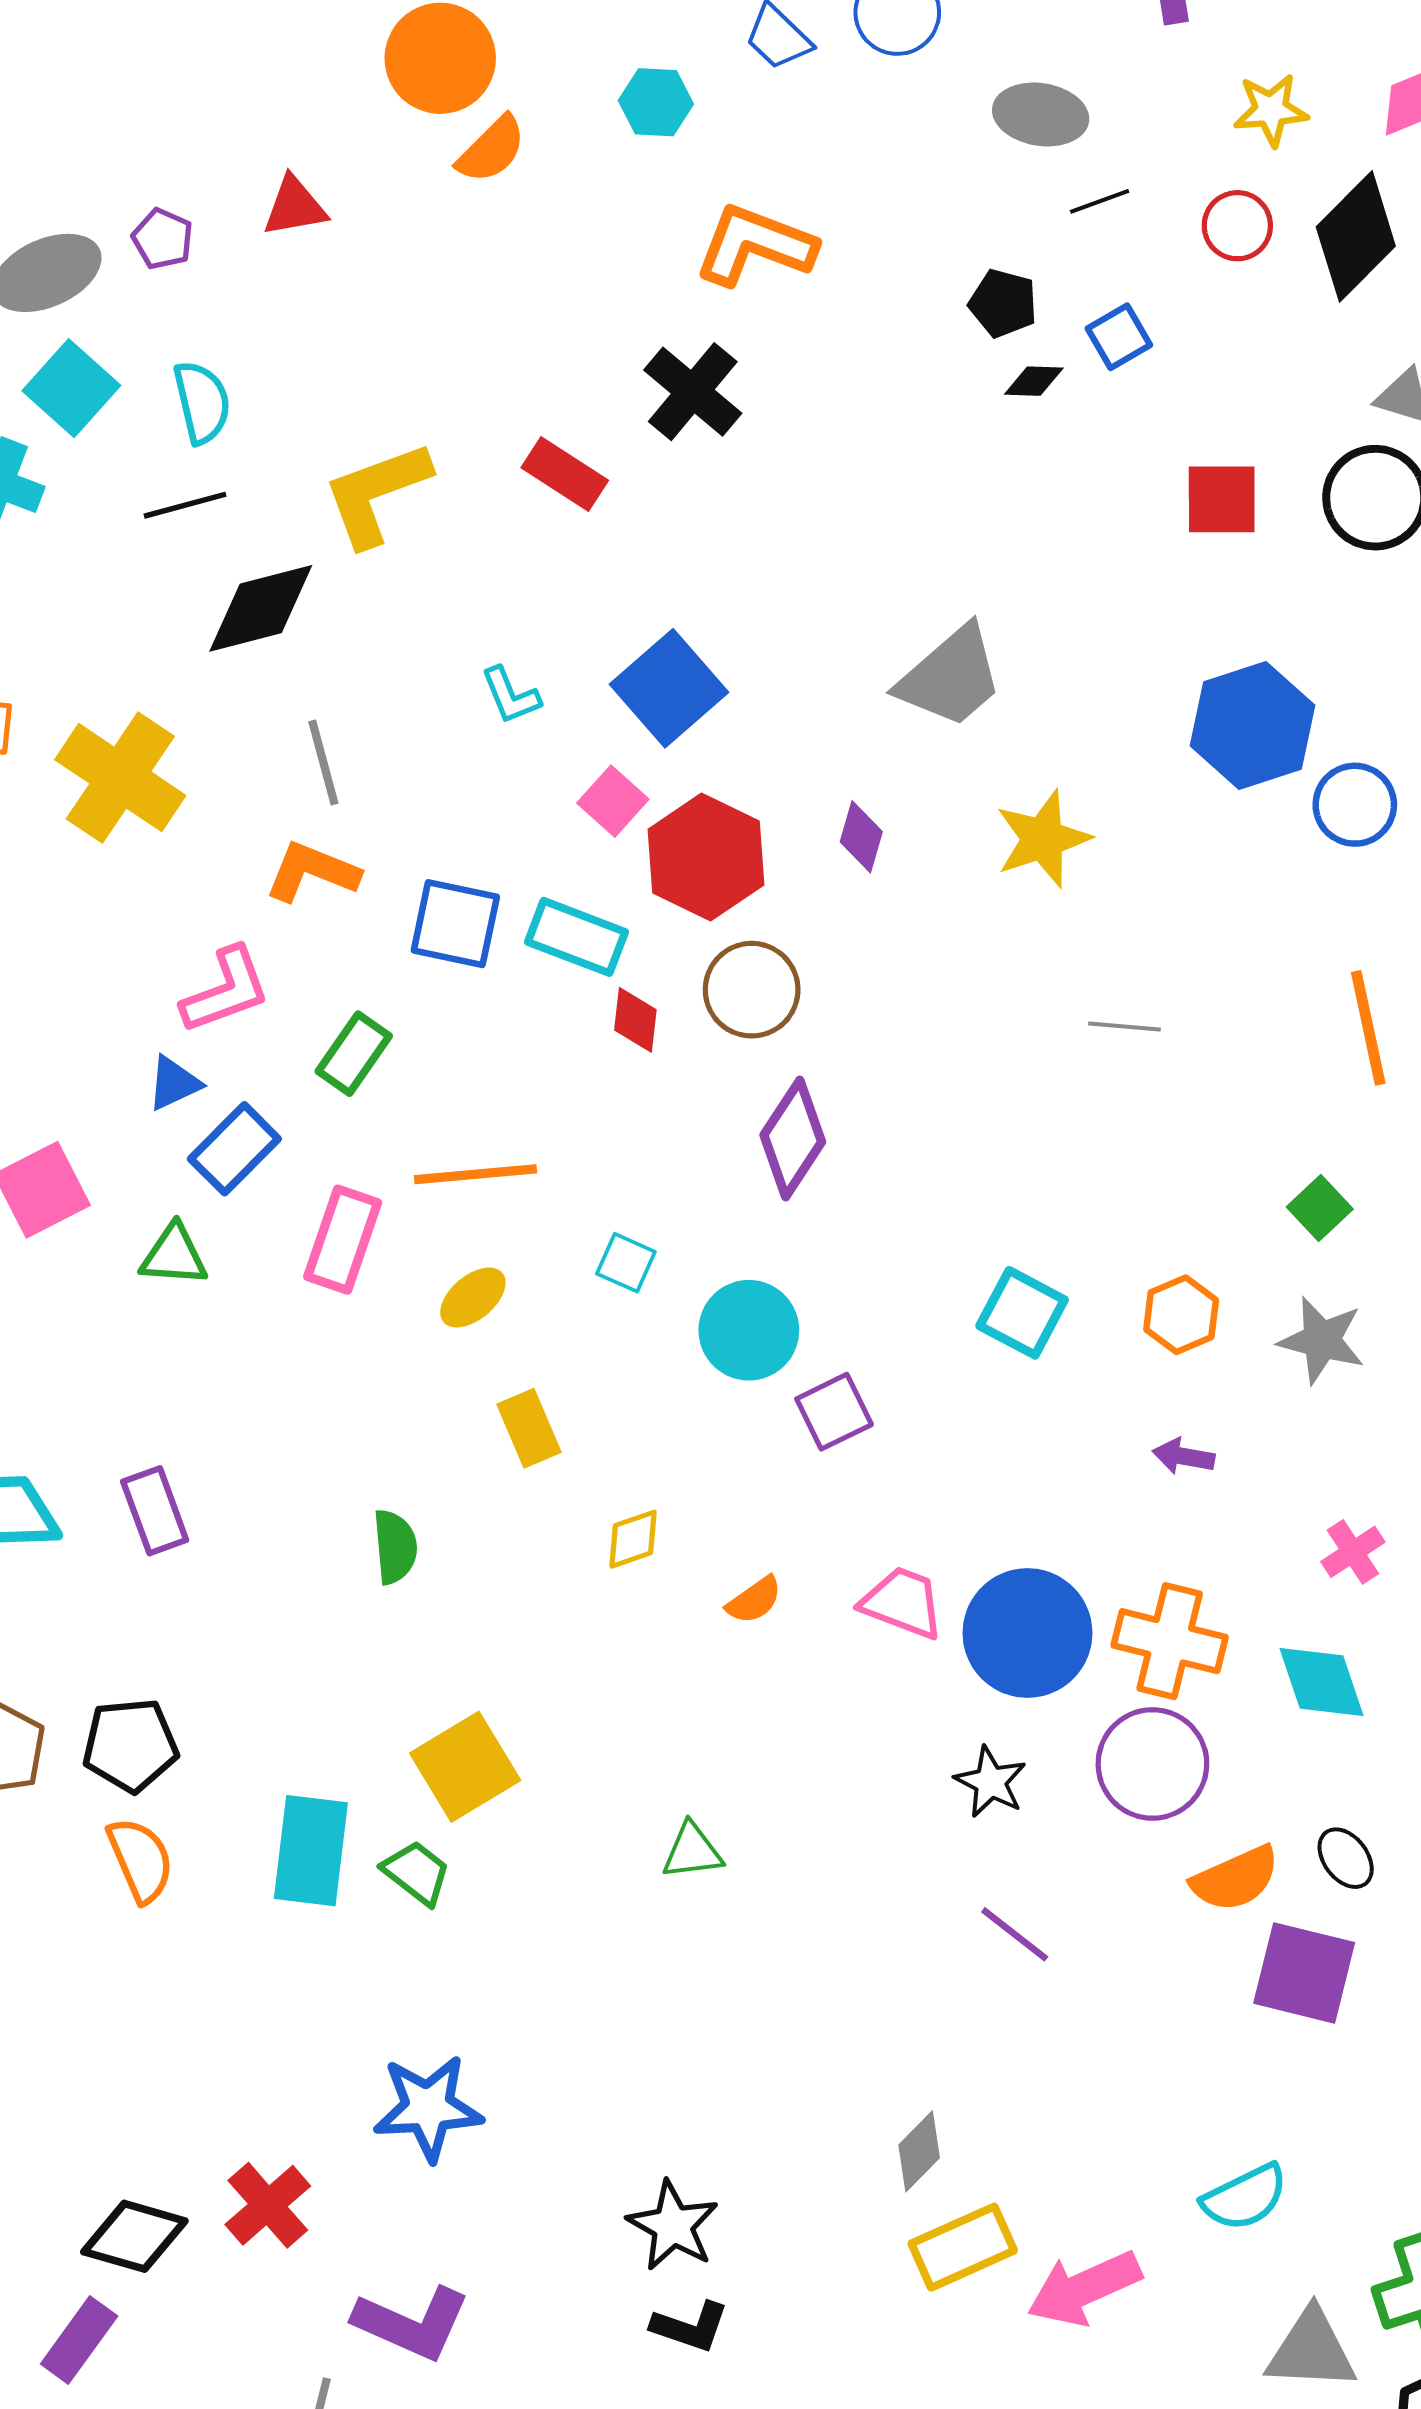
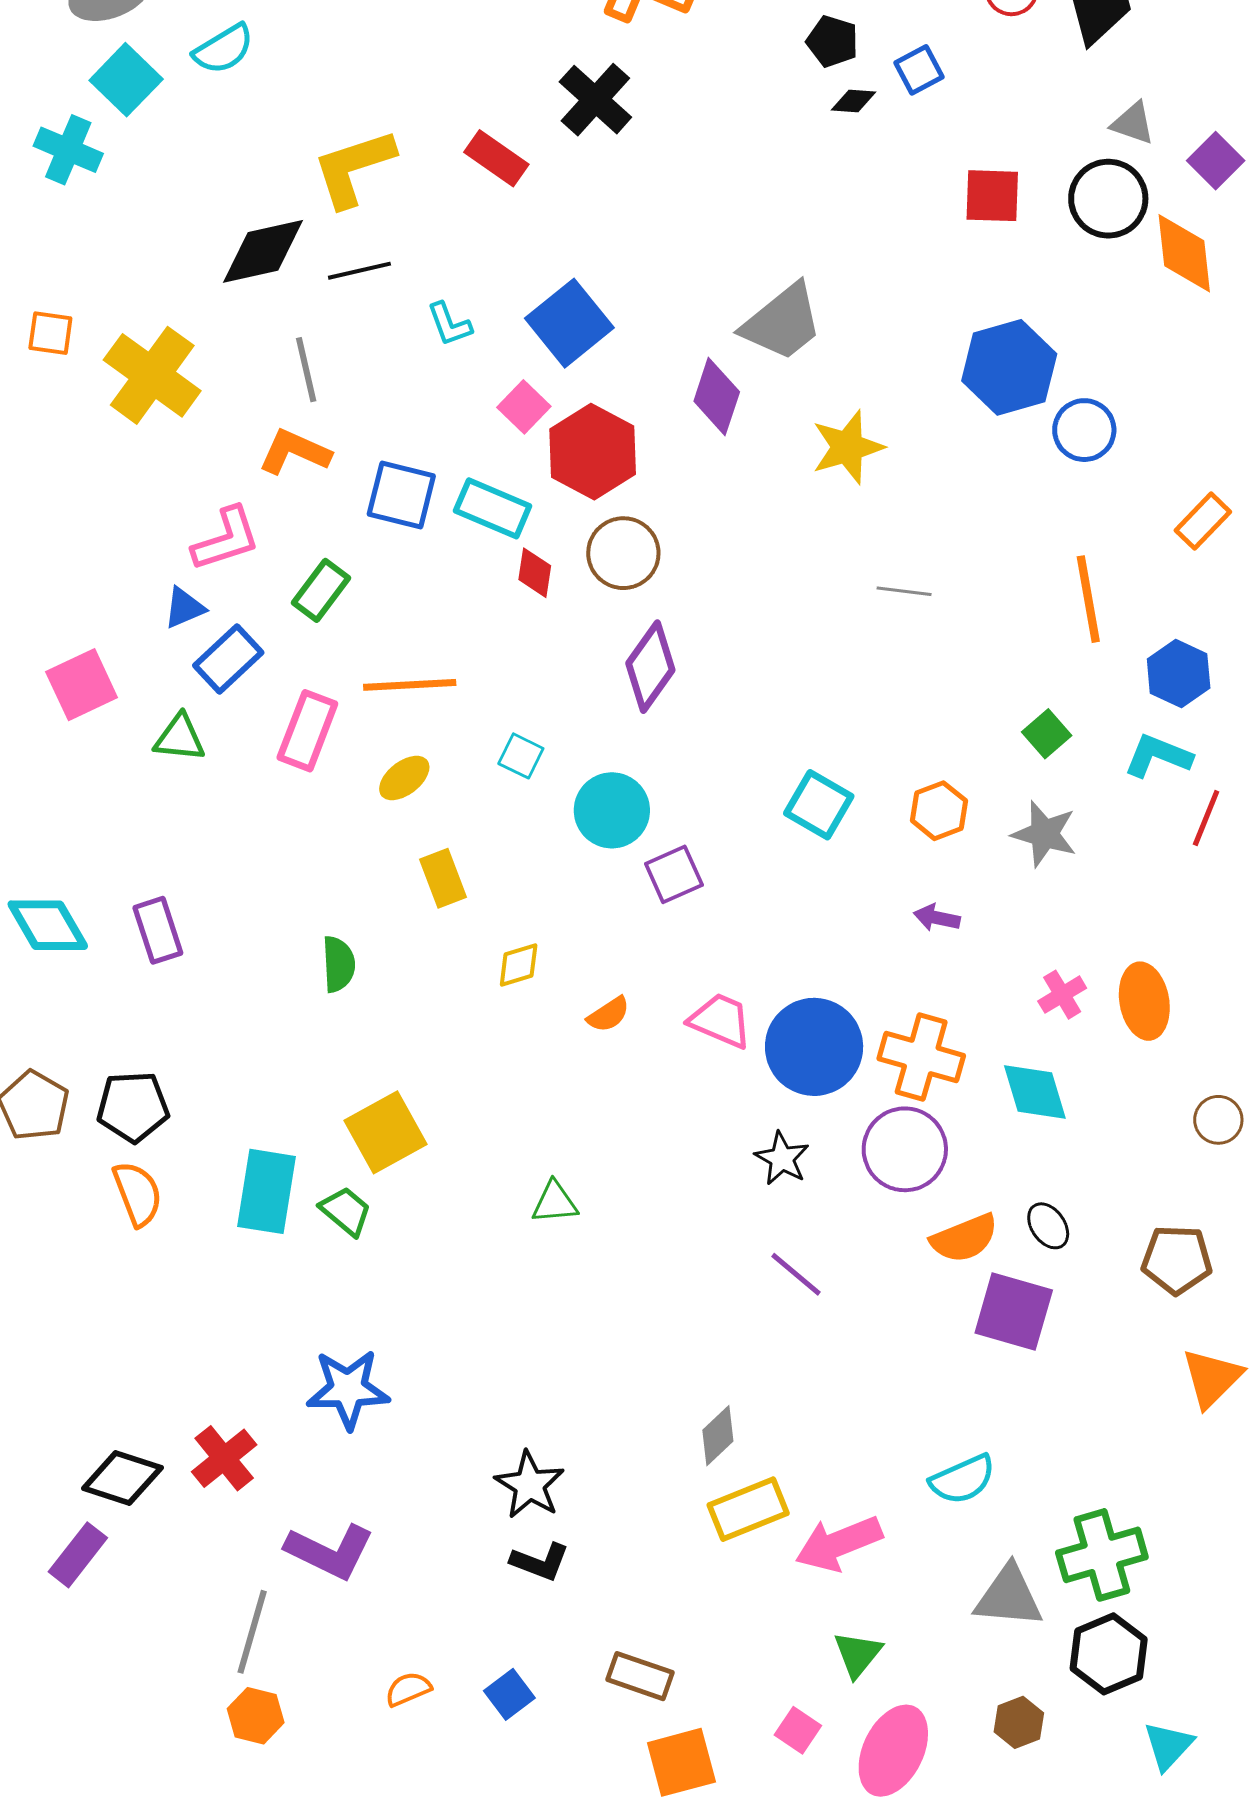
cyan semicircle: (202, 402) -> (224, 49), moved, turned 70
black line: (185, 505) -> (359, 271), moved
purple diamond: (861, 837) -> (717, 396), moved, size x1.4

